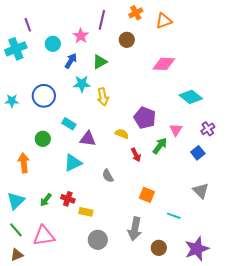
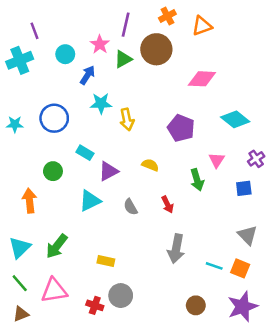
brown circle: (127, 40) -> (156, 49), size x1.6
green triangle: (100, 62) -> (123, 59), moved
purple pentagon: (145, 118) -> (181, 128), moved
purple triangle: (88, 139) -> (108, 171), turned -36
green arrow: (160, 146) -> (197, 180), turned 126
blue square: (198, 153) -> (244, 188), turned 32
red arrow: (136, 155) -> (167, 204), moved
gray semicircle: (108, 176) -> (131, 207), moved
orange square: (147, 195) -> (240, 268), moved
red cross: (68, 199) -> (95, 305), moved
green arrow: (46, 200) -> (57, 246), size x1.5
gray arrow: (135, 229) -> (176, 249), moved

